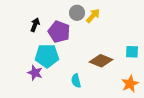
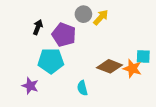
purple star: (35, 73) -> (30, 86), moved
orange star: (130, 84) -> (132, 68), moved, turned -30

